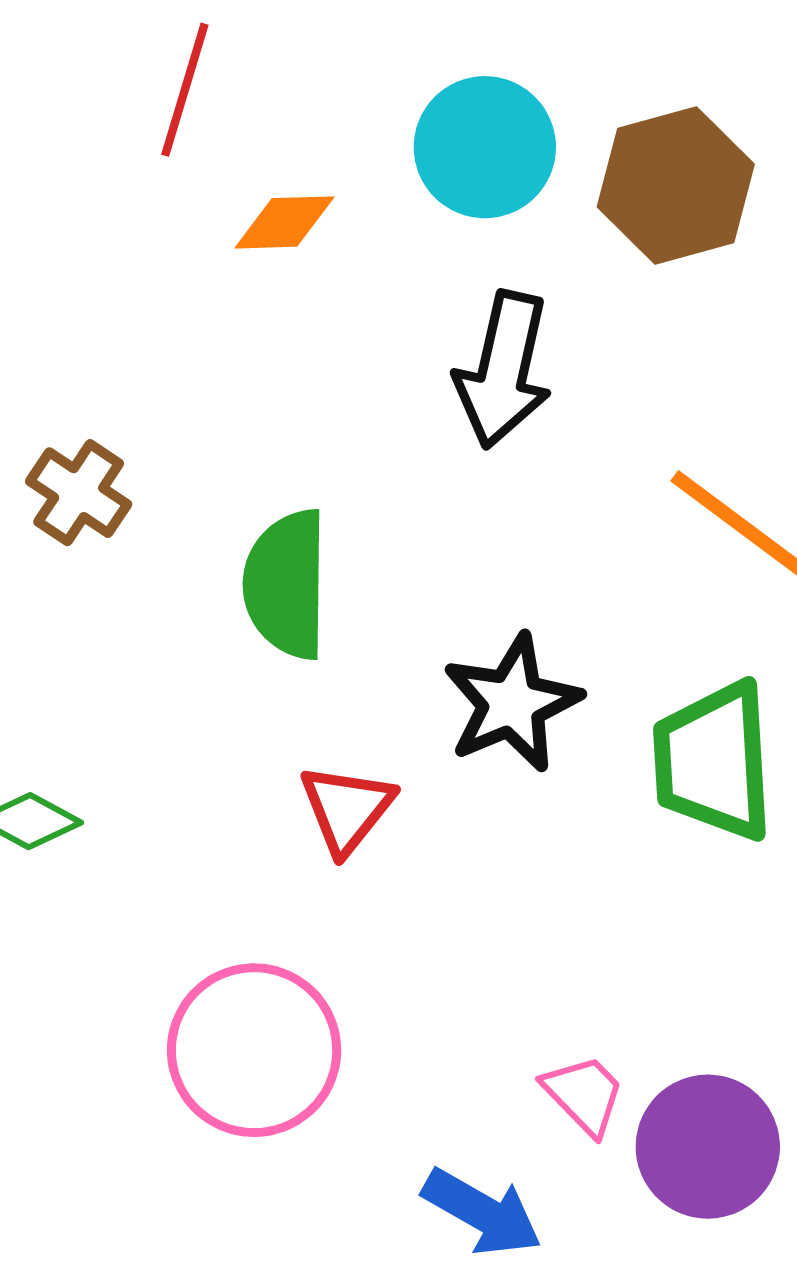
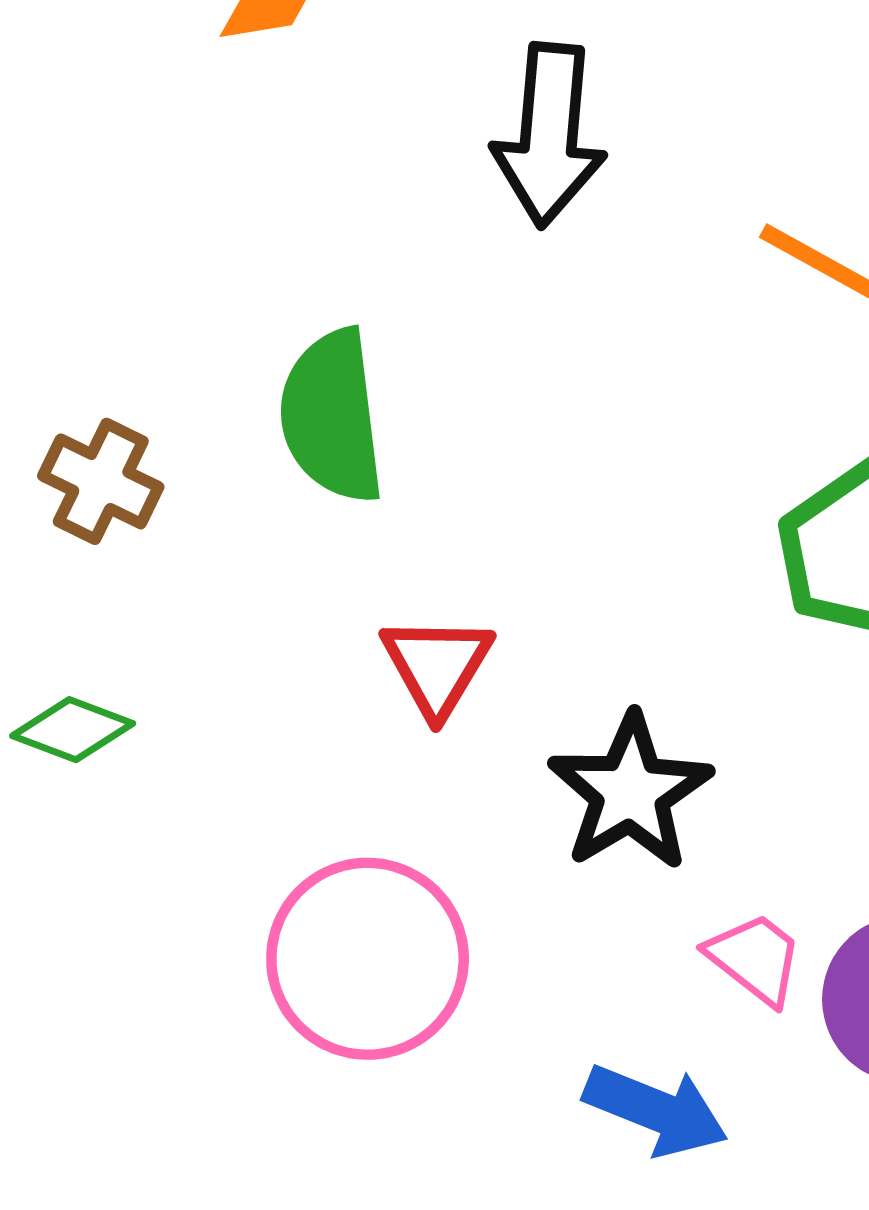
brown cross: (79, 493) -> (101, 481), moved
black star: (512, 703) -> (630, 792), moved

